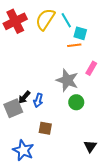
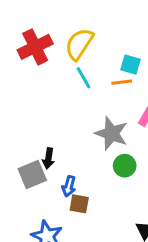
cyan line: (66, 20) -> (84, 78), moved
black arrow: (24, 97) -> (48, 158), turned -32
blue arrow: (38, 100) -> (69, 186), moved

